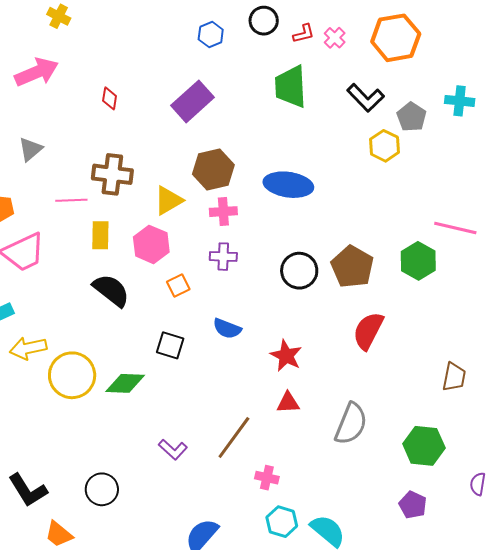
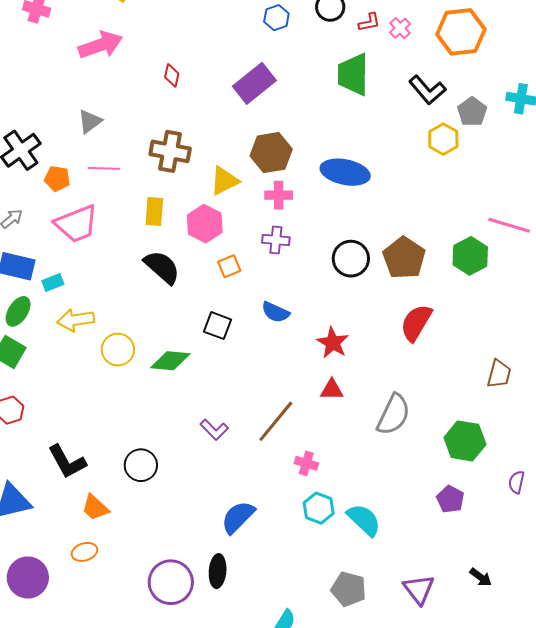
pink line: (71, 200) -> (104, 168), moved
yellow circle: (72, 375) -> (118, 350), size x0.7

